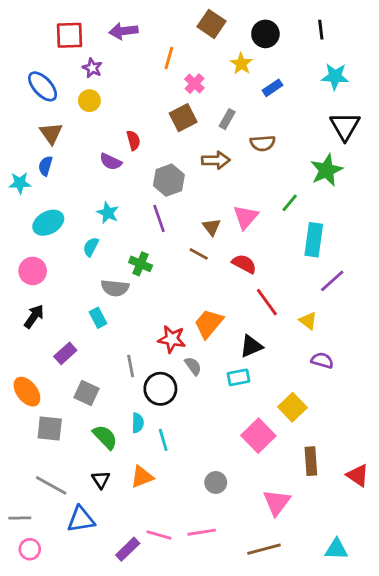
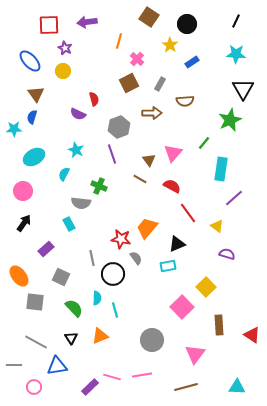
black line: (321, 30) -> (236, 21), moved, turned 32
gray circle: (216, 482) -> (152, 340), size x1.5
pink circle: (30, 549) -> (34, 387), moved

